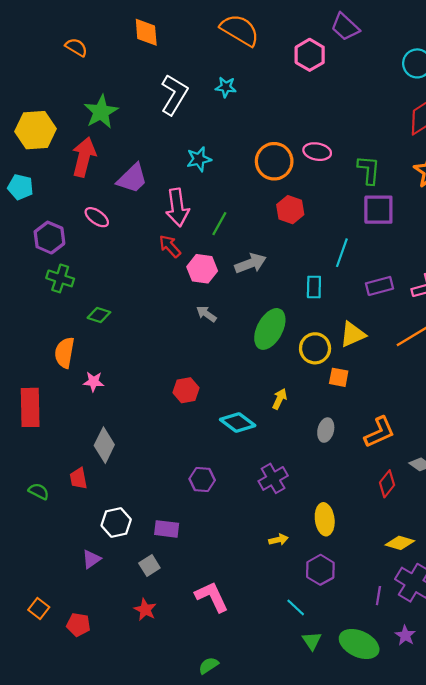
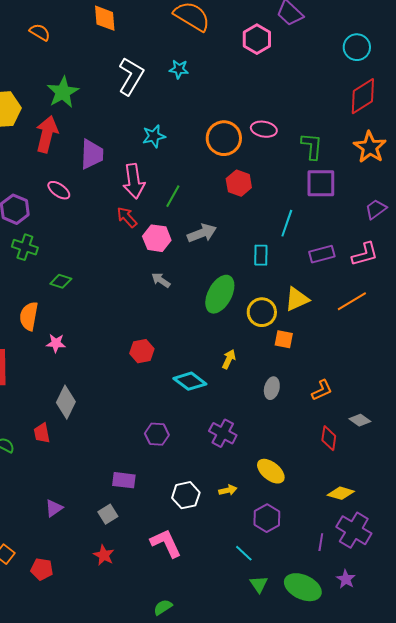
purple trapezoid: (132, 178) -> (92, 154), turned -44
orange L-shape: (380, 432) -> (322, 390), size x0.7
purple cross: (273, 478) -> (223, 433), turned -32
red diamond: (387, 484) -> (329, 438), turned -30
yellow ellipse: (325, 519) -> (271, 471), turned -44
white hexagon: (116, 522) -> (186, 495), moved

